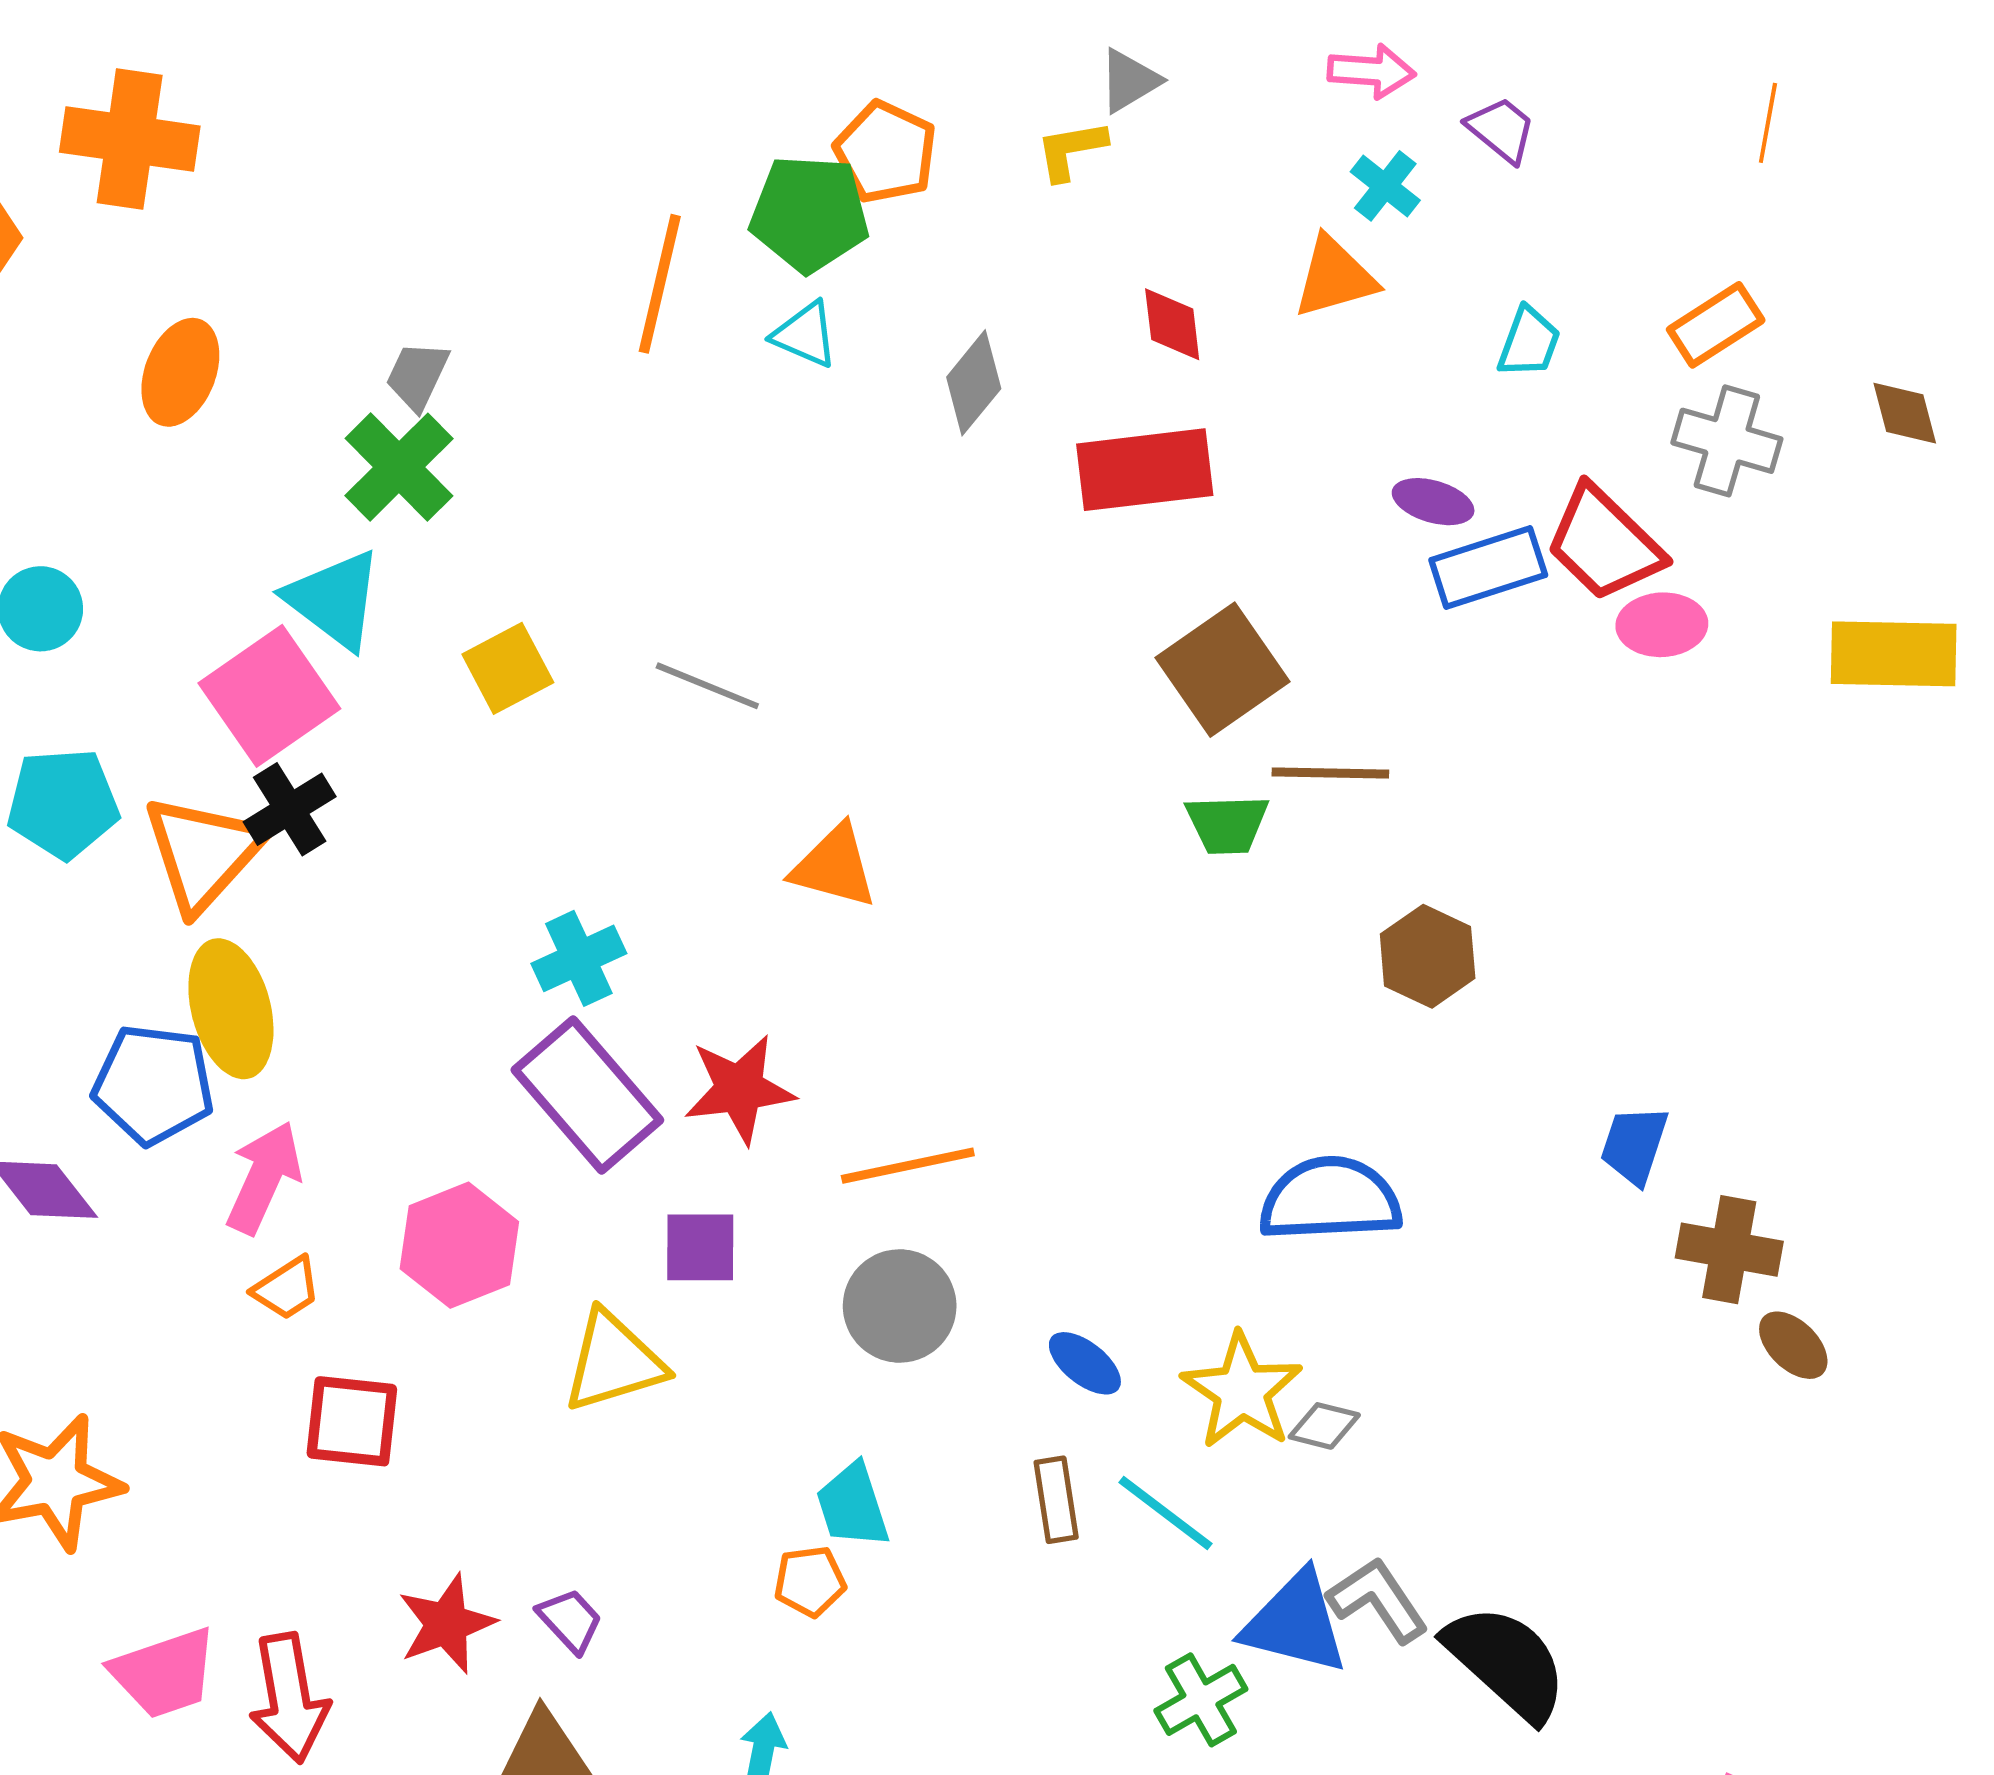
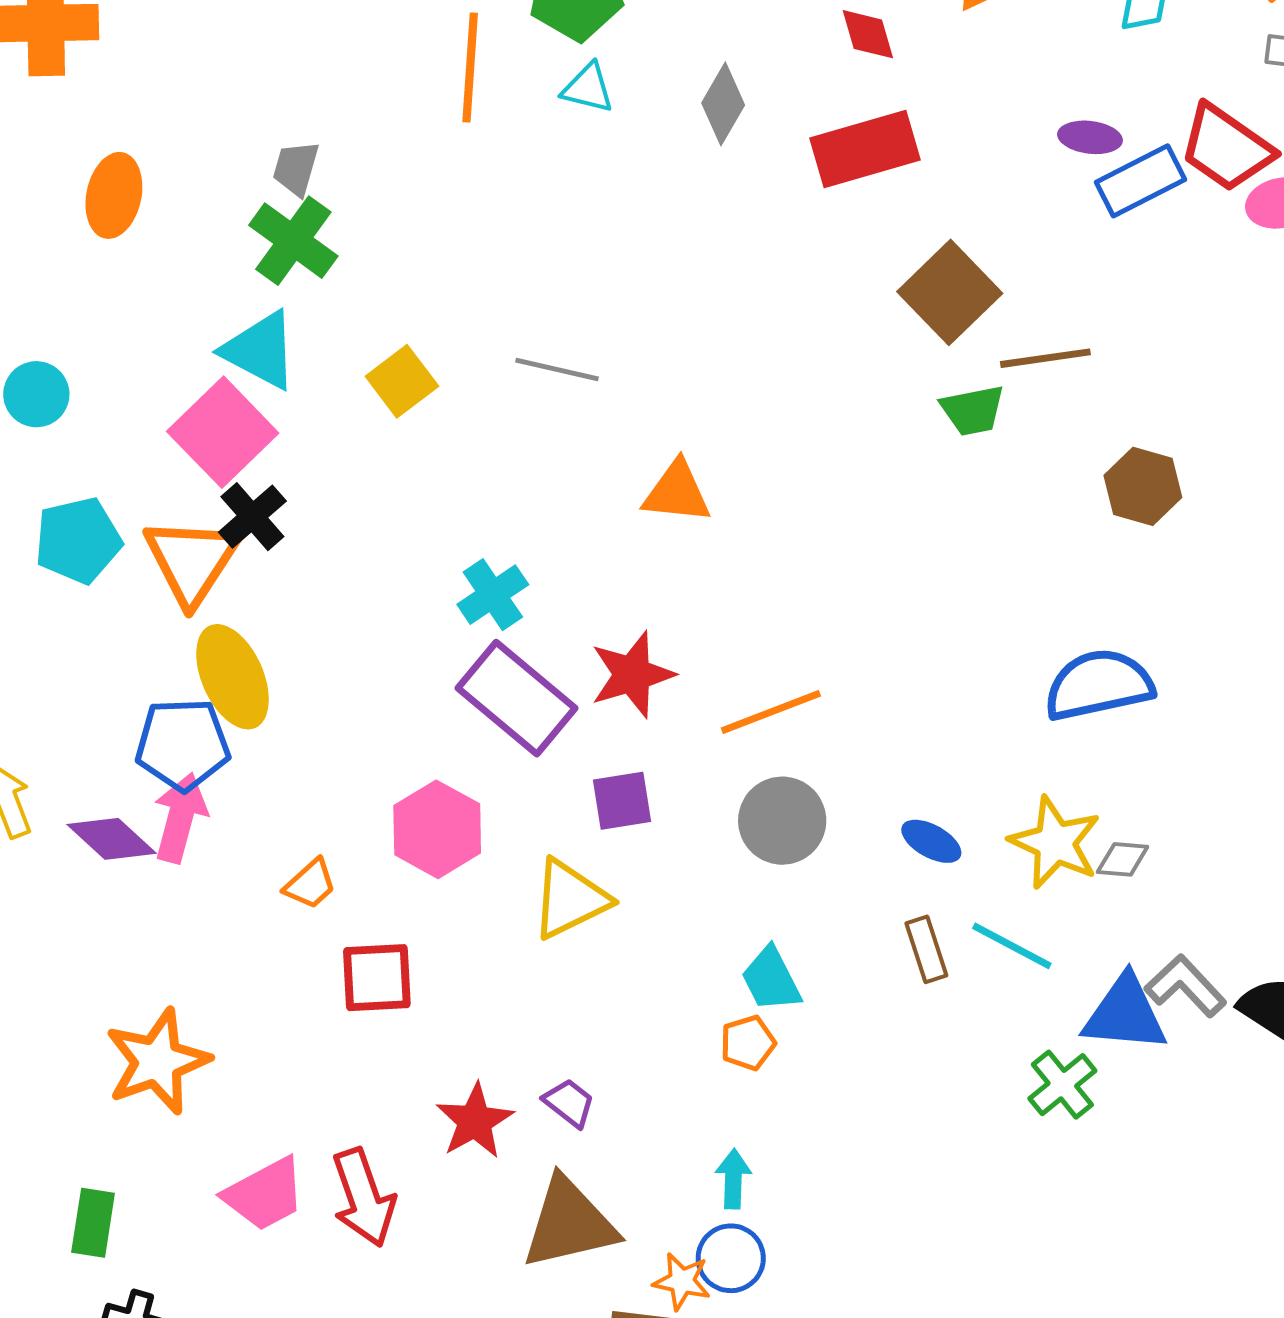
pink arrow: (264, 1178) -> (180, 818), moved

